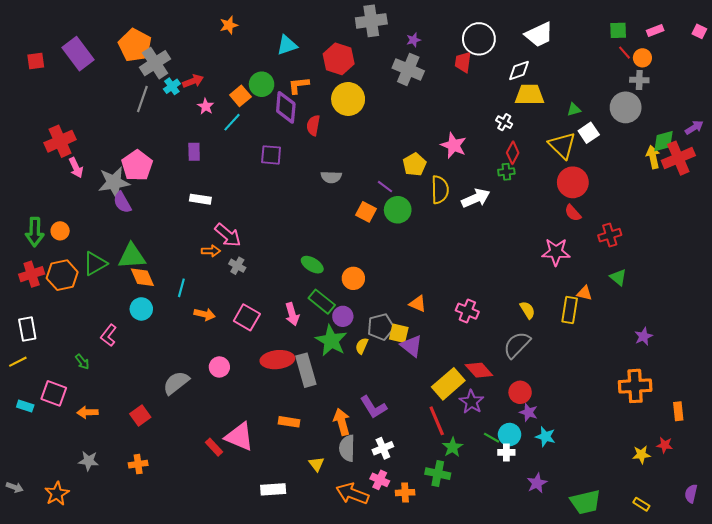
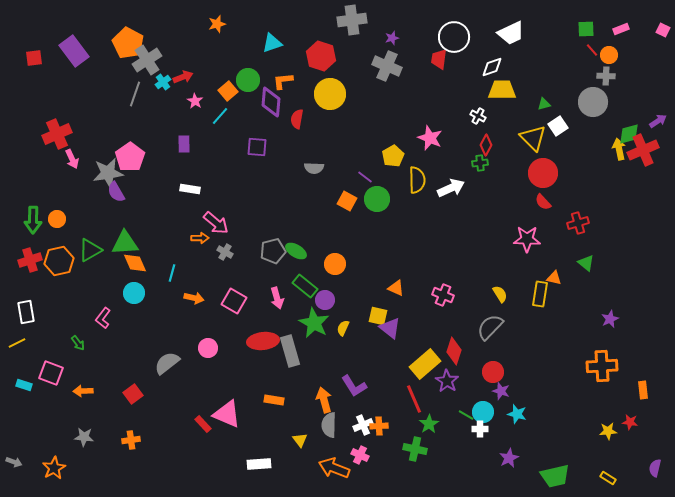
gray pentagon: (381, 327) -> (273, 251), moved
red diamond: (479, 370) -> (454, 351), turned 60
orange cross: (405, 493) -> (379, 426), moved

